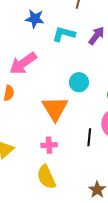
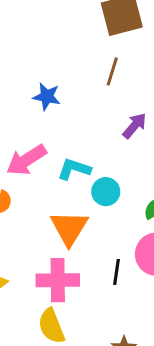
cyan L-shape: (64, 34) -> (74, 169), moved
pink cross: (49, 145) -> (58, 280), size x1.8

